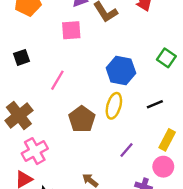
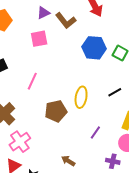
blue hexagon: (121, 71) -> (94, 48), moved
brown pentagon: (82, 119) -> (56, 111), turned 30

